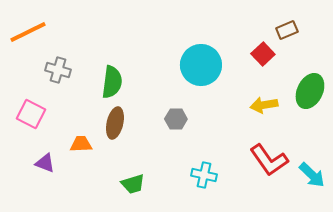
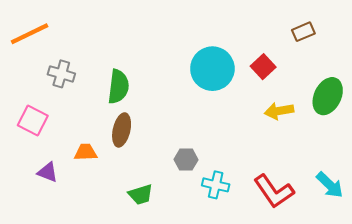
red square: (263, 54) -> (263, 67), moved
gray hexagon: (176, 119) -> (186, 160), moved
red L-shape: (269, 160) -> (274, 191), moved

